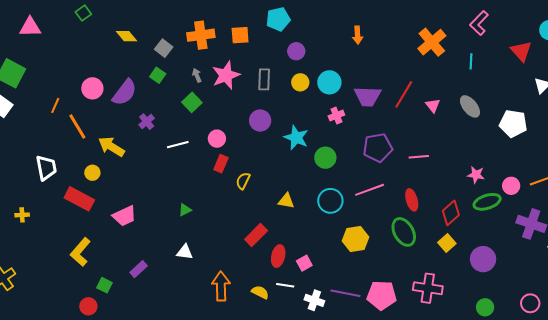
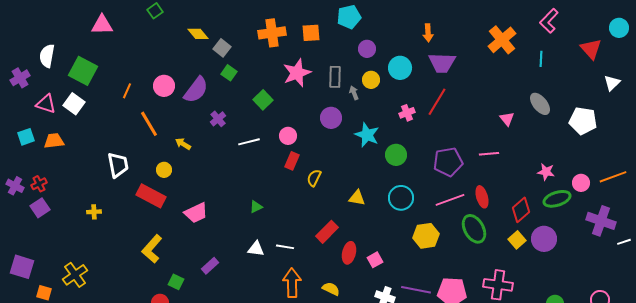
gray square: (164, 48) -> (222, 48), moved
gray arrow: (197, 75) -> (354, 93), moved
cyan circle: (329, 82) -> (400, 68), moved
red line: (404, 94) -> (437, 102), moved
purple trapezoid: (368, 96) -> (442, 63), moved
orange line: (55, 105) -> (127, 91), moved
pink triangle: (433, 105) -> (507, 119), moved
yellow arrow: (111, 147) -> (183, 144), size x0.6
purple pentagon: (378, 148) -> (448, 162), moved
pink line: (370, 190) -> (450, 200), moved
purple circle: (483, 259) -> (544, 239), moved
white line: (285, 285) -> (285, 247), moved

